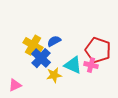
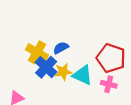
pink cross: (91, 65) -> (109, 84), moved
yellow star: (54, 75) -> (63, 72), moved

